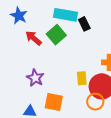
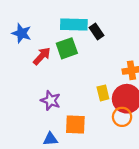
green square: (56, 35) -> (67, 48), turned 30
red arrow: (33, 38) -> (42, 56), turned 102

